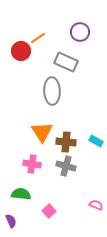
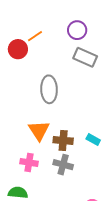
gray rectangle: (66, 62) -> (85, 57), moved

